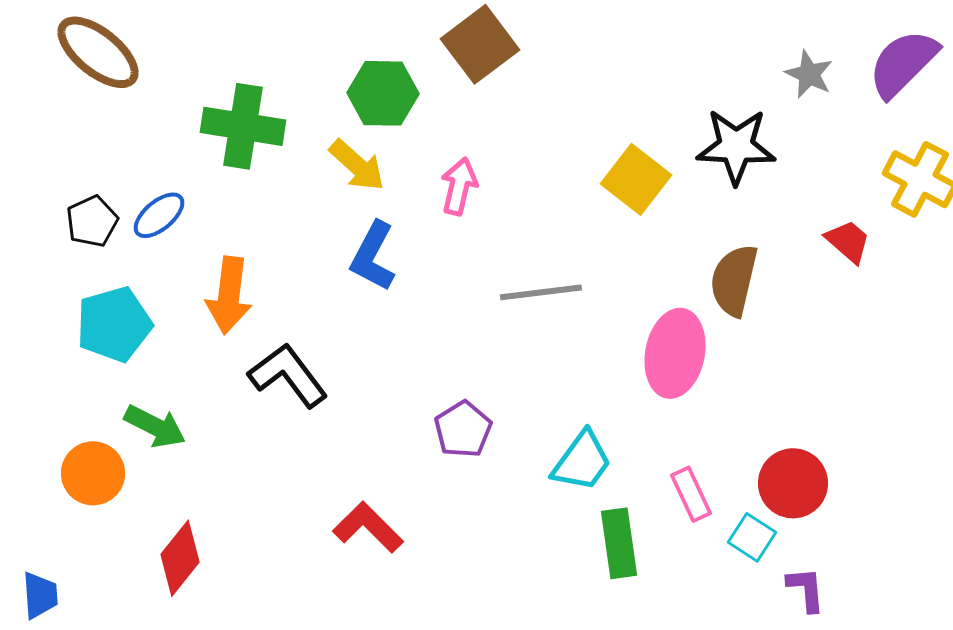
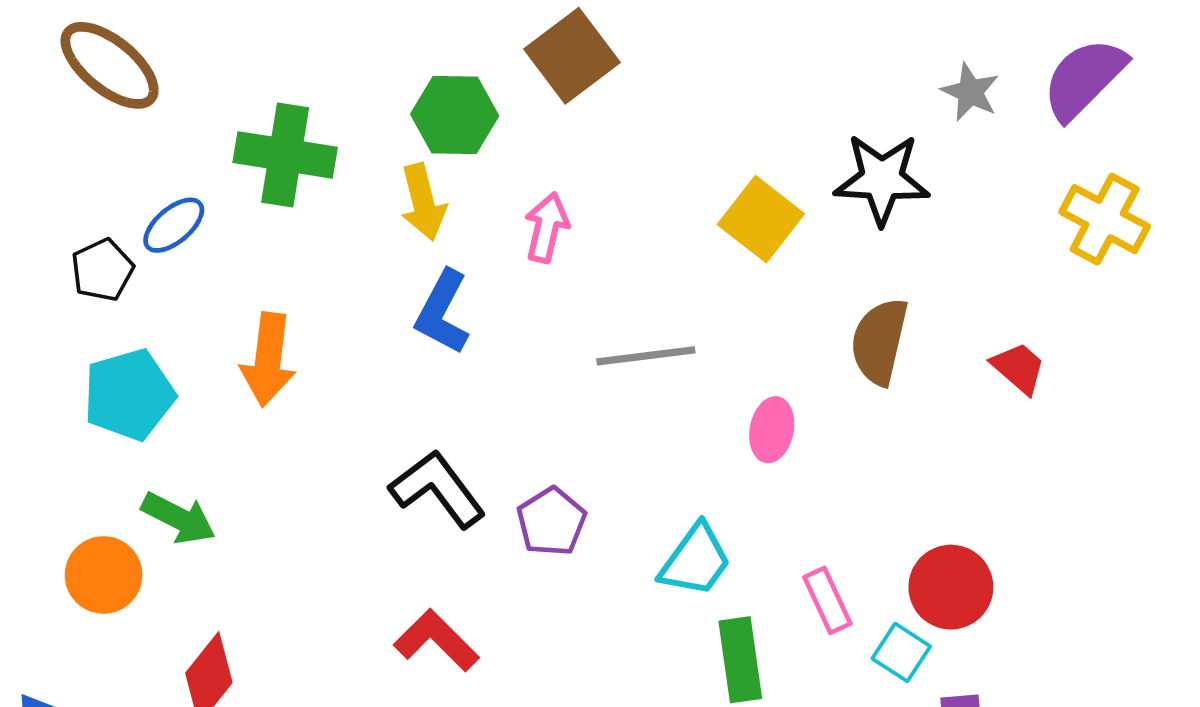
yellow arrow: (357, 165) -> (423, 202), turned 34
blue ellipse: (159, 215) -> (174, 225), moved
red trapezoid: (848, 241) -> (1019, 368), moved
pink ellipse: (675, 353) -> (772, 430), moved, size x0.6
black L-shape: (288, 375) -> (438, 489), moved

